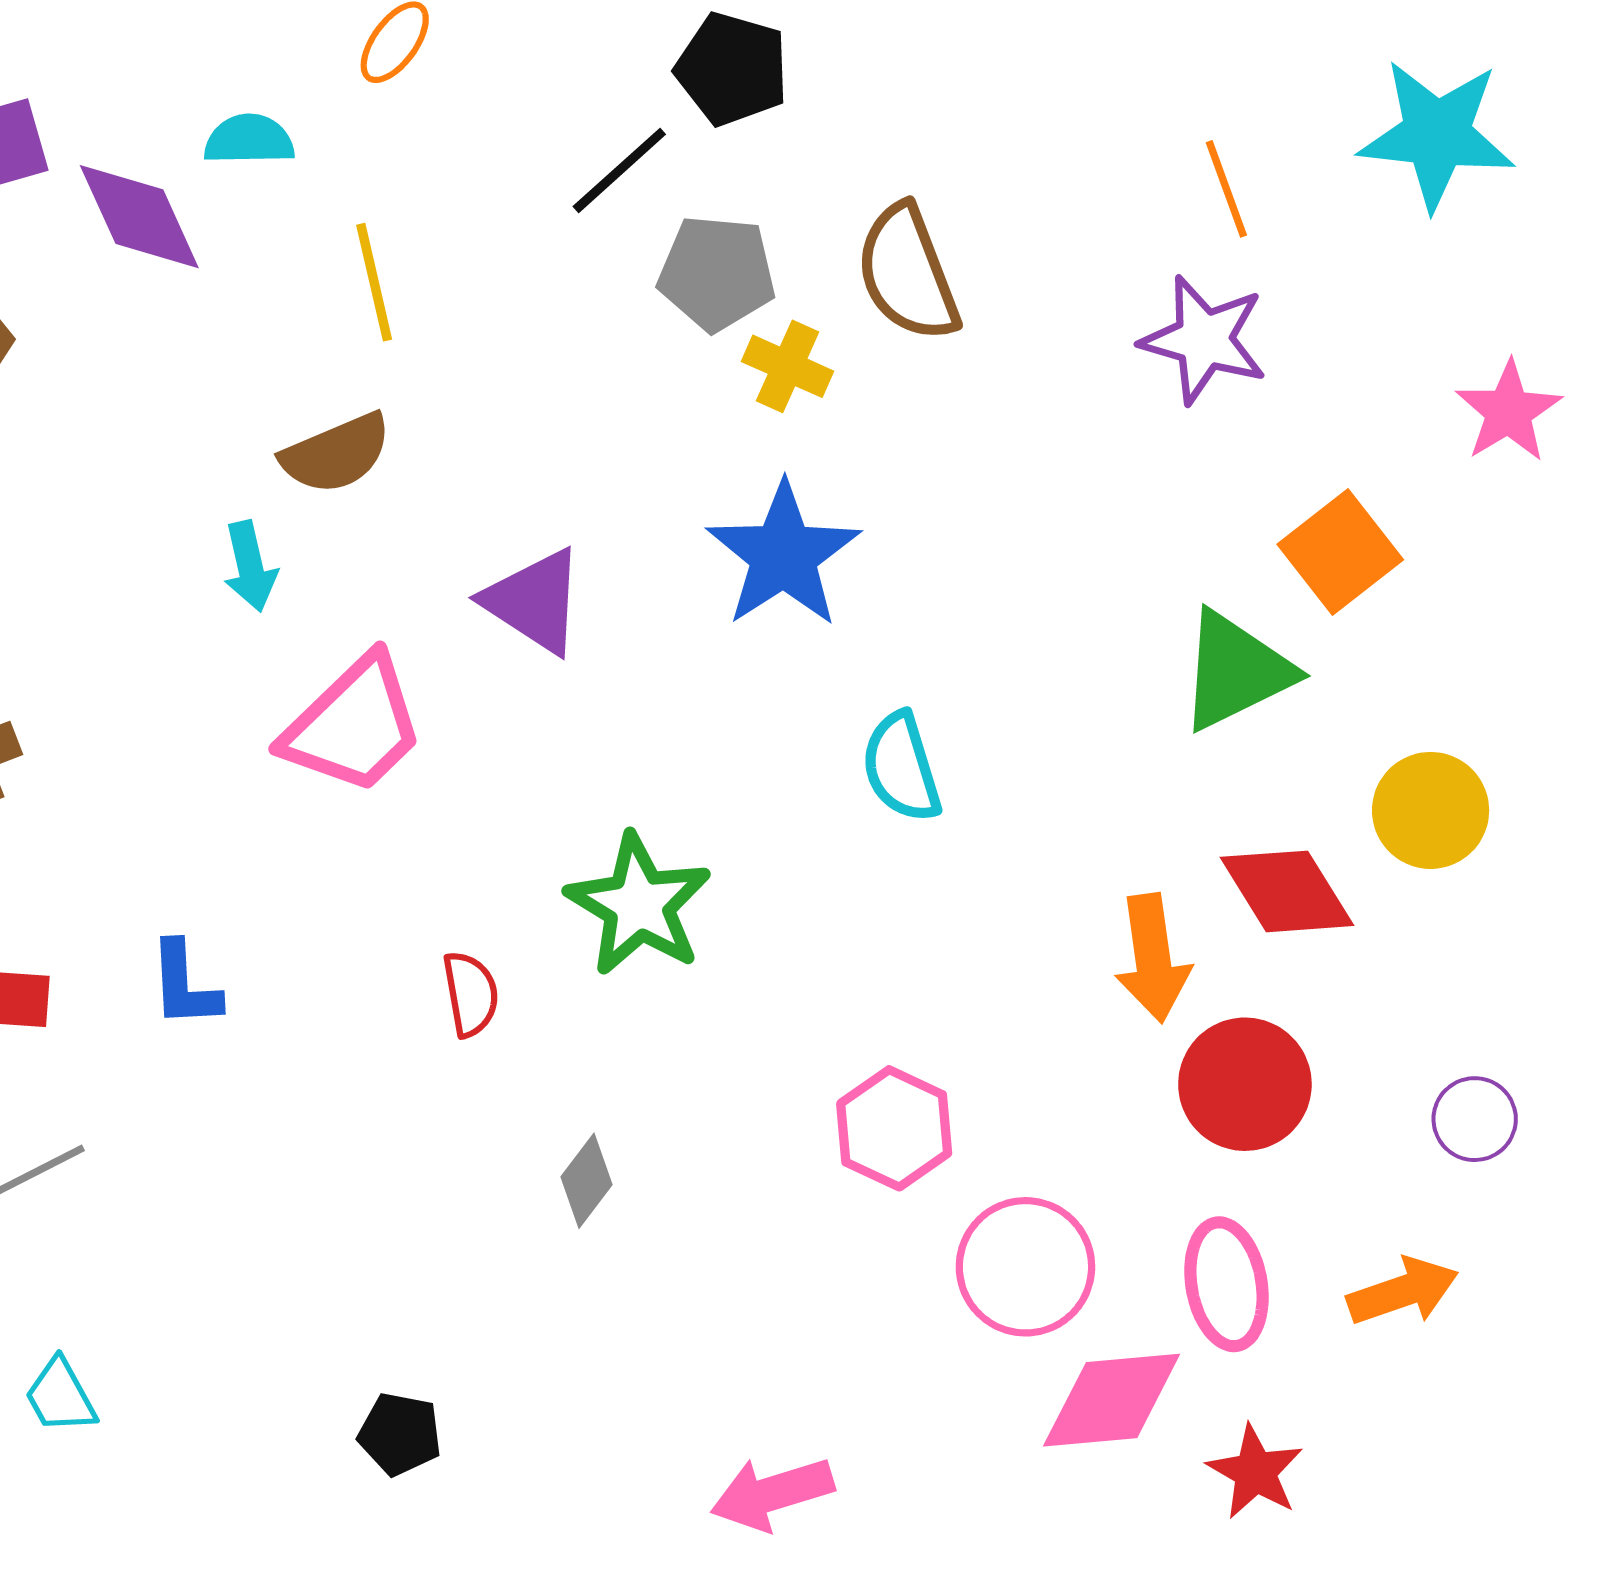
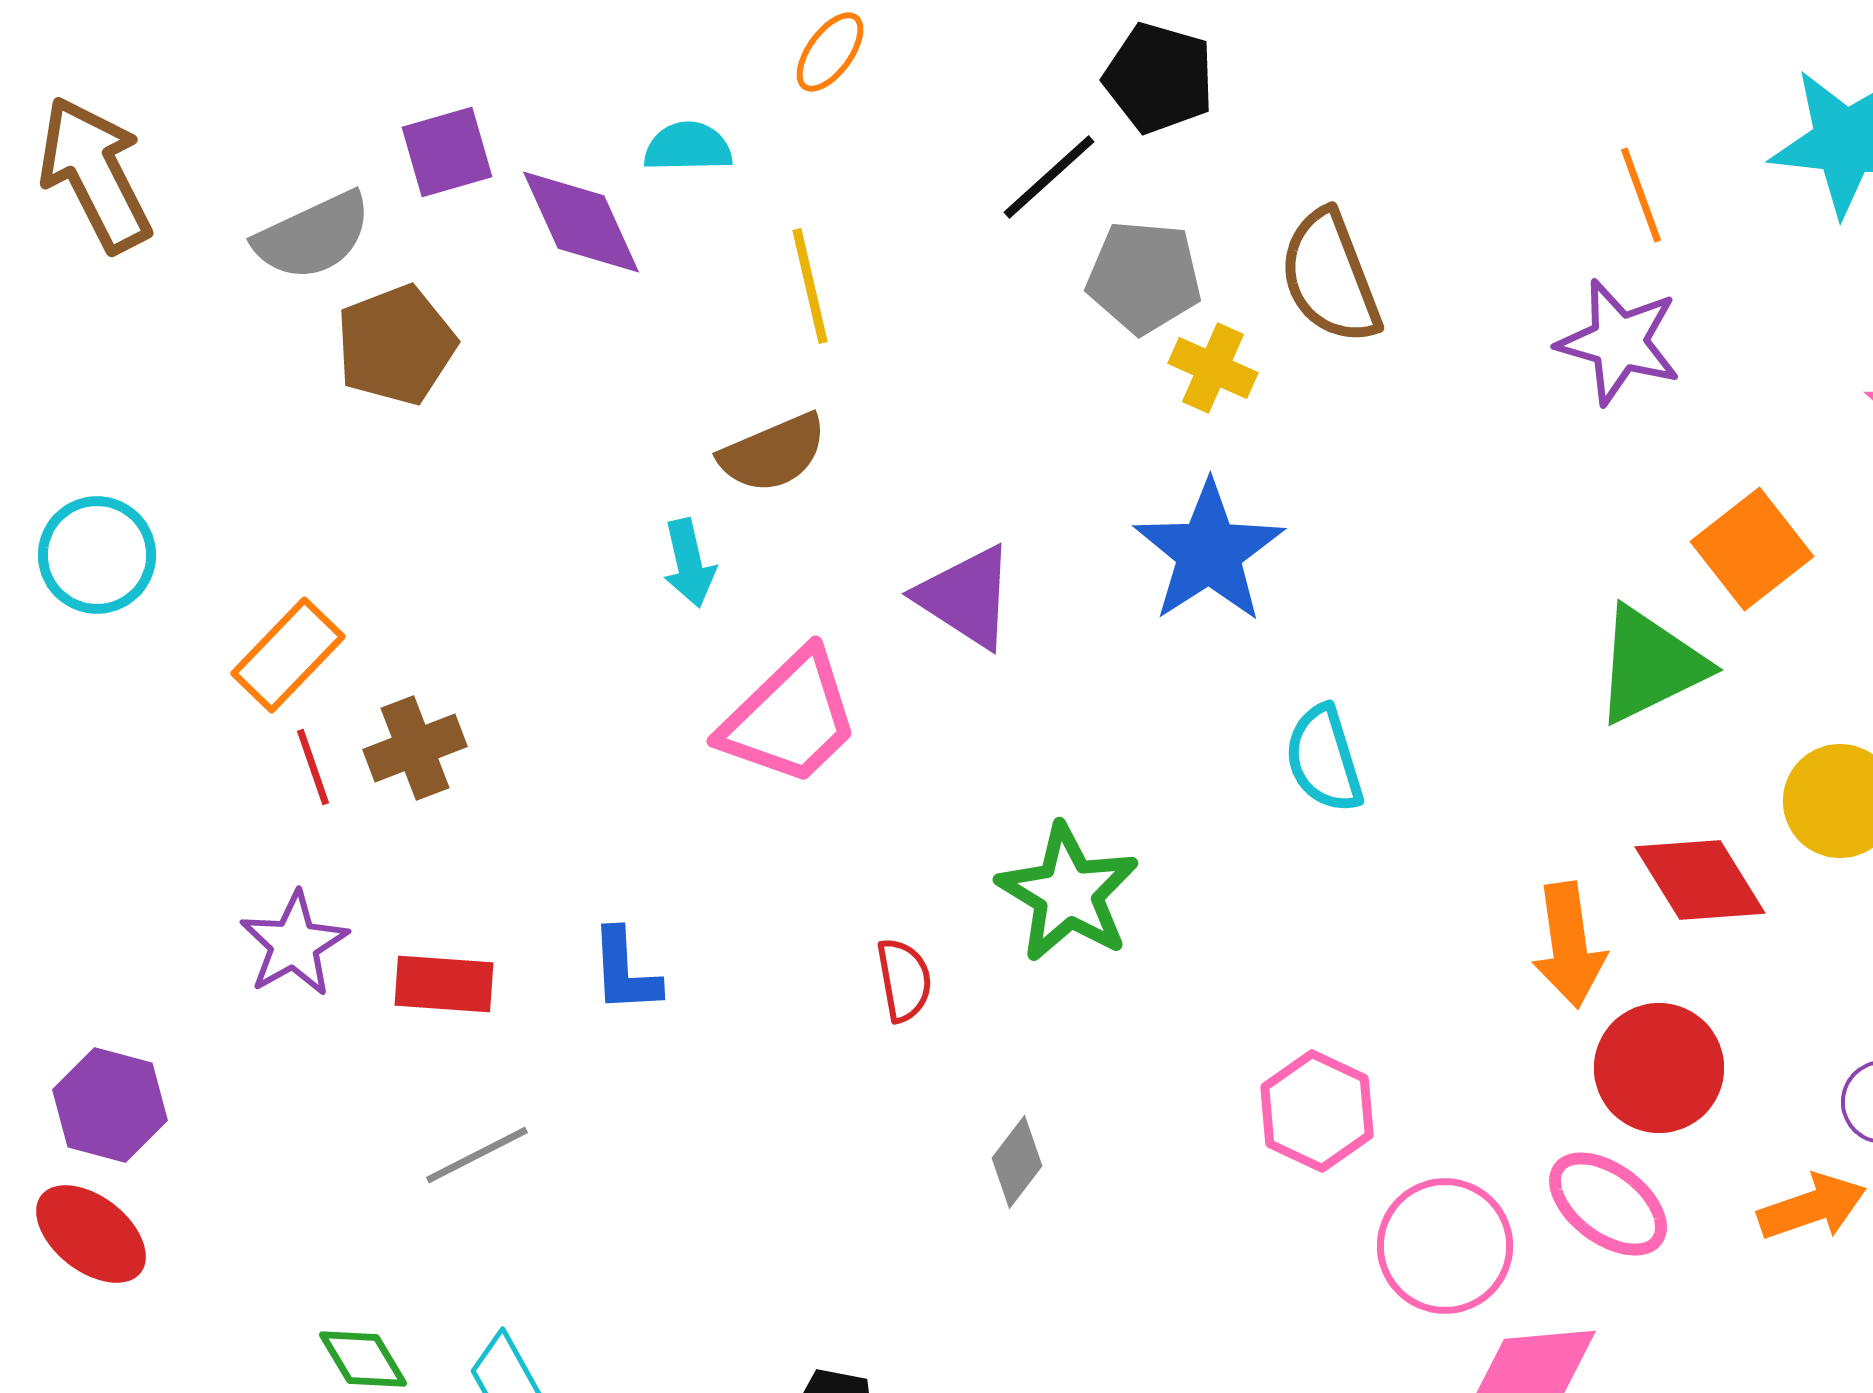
pink ellipse: (1226, 1284) -> (1608, 1204), moved, turned -43
orange arrow: (1403, 1291) -> (1812, 1207), moved

